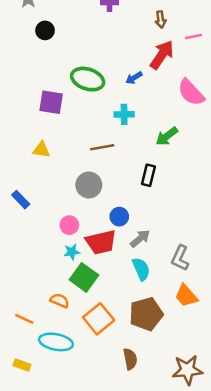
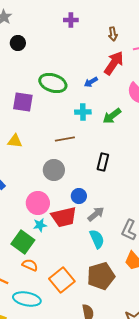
green arrow: (167, 136) -> (112, 116), moved
pink circle: (69, 225) -> (38, 203), size x1.5
green square: (84, 277) -> (23, 242), moved

